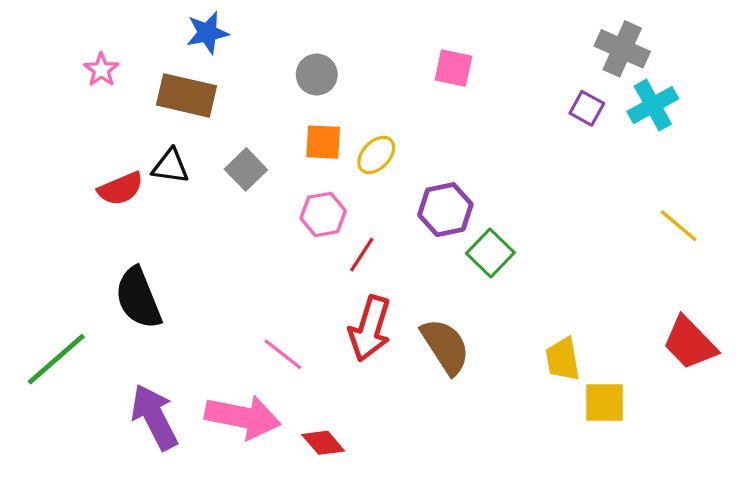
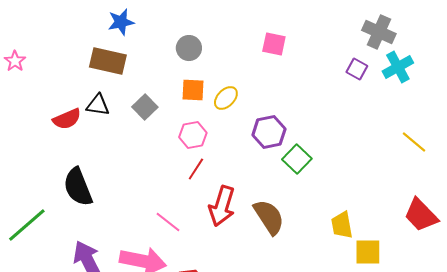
pink star: (101, 70) -> (15, 61), moved
red line: (362, 255) -> (196, 169), moved

